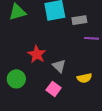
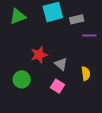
red star: (37, 54) -> (39, 55), turned 30
yellow semicircle: (84, 78) -> (86, 74), turned -80

